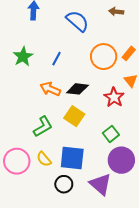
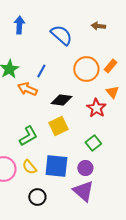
orange arrow: (50, 89) -> (27, 89), moved
yellow square: (74, 116) -> (58, 126), turned 30
purple circle: (121, 160) -> (85, 168), moved, size x0.6
black circle: (64, 184) -> (37, 197), moved

